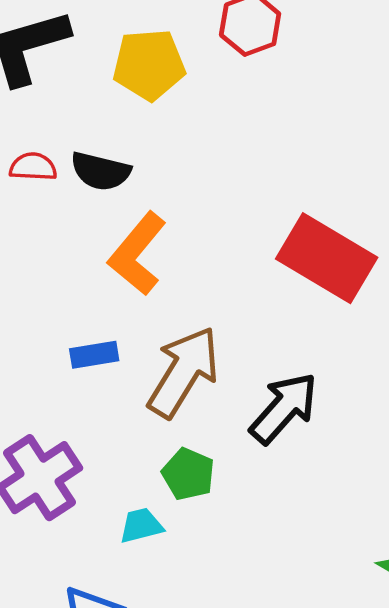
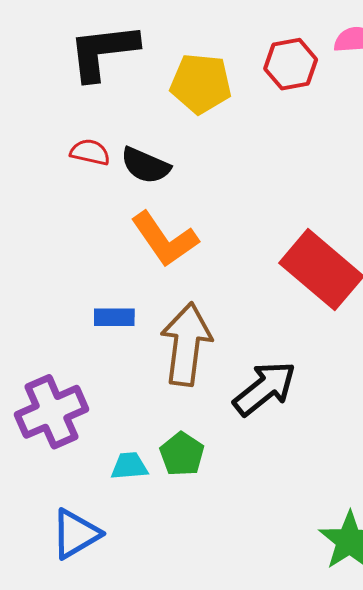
orange L-shape: (137, 254) -> (165, 239), turned -84
brown arrow: (184, 372) -> (186, 344), turned -34
green pentagon: (188, 474) -> (182, 454), moved

